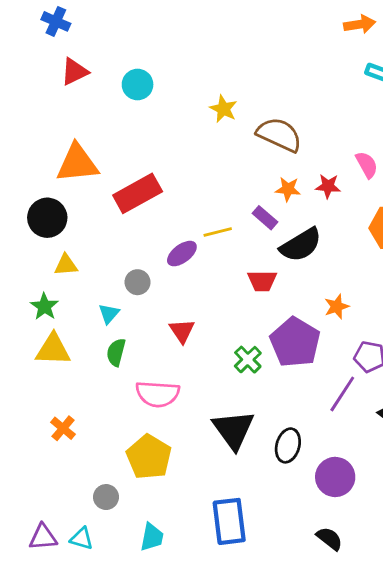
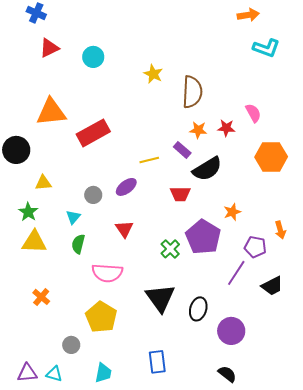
brown semicircle: (279, 135) -> (192, 92), turned 68
black circle: (47, 218) -> (16, 150), moved
purple ellipse: (182, 254) -> (126, 187), moved
blue rectangle: (229, 521) -> (157, 362), size x0.7

